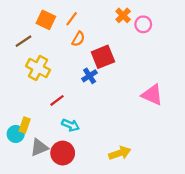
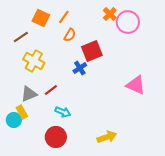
pink circle: (143, 24) -> (128, 22), size x1.5
yellow rectangle: (25, 125) -> (22, 112), turned -48
gray triangle: (39, 147) -> (29, 94), moved

